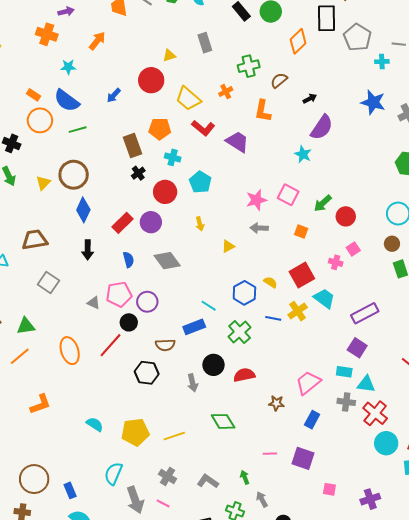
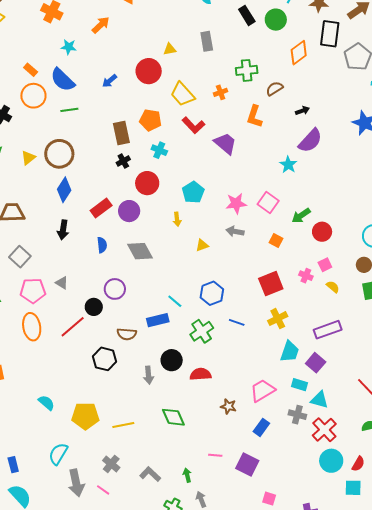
cyan pentagon: (200, 182) -> (193, 192), moved
yellow semicircle: (270, 282) -> (333, 287), moved
pink pentagon: (119, 294) -> (33, 291), moved
cyan trapezoid: (324, 298) -> (290, 352), moved, turned 65
yellow cross: (298, 311) -> (278, 319), moved

